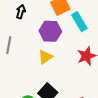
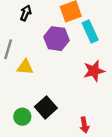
yellow triangle: (45, 57) -> (25, 67), moved, turned 35

